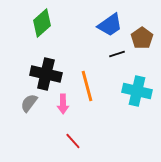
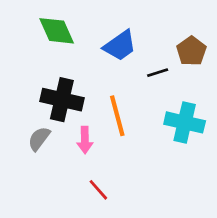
green diamond: (42, 23) -> (57, 31), turned -72
blue trapezoid: (110, 25) -> (120, 46), moved

